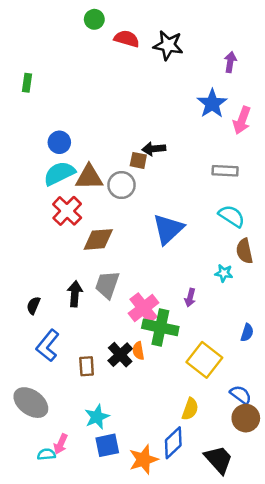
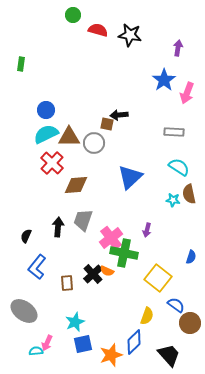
cyan star: (224, 273) -> (173, 200), moved
orange semicircle: (138, 351) -> (107, 271), turned -56
blue semicircle: (241, 395) -> (176, 305), moved

